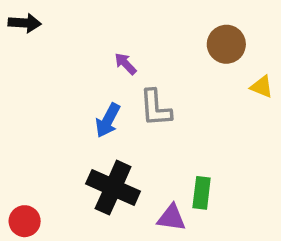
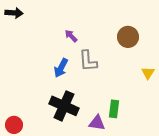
brown circle: (226, 44) -> (128, 37), moved
yellow triangle: (262, 87) -> (148, 73), moved, turned 40

